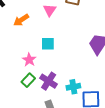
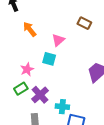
pink triangle: (50, 10) -> (58, 40), moved
orange arrow: (21, 20) -> (30, 29), turned 70

